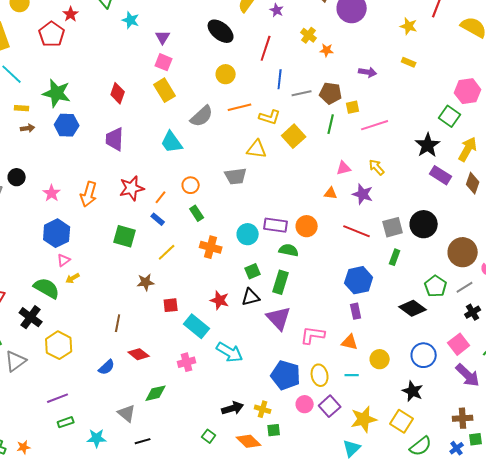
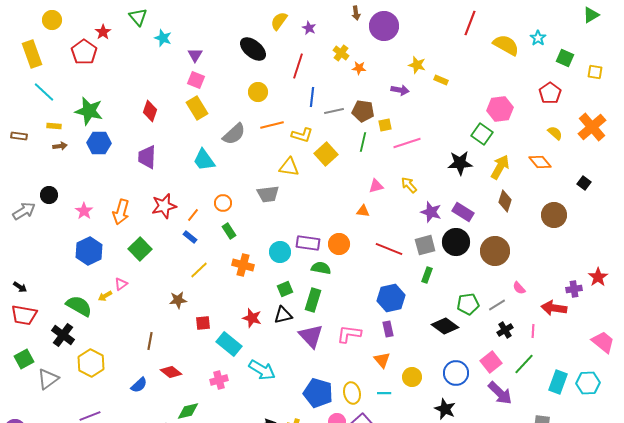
yellow star: (409, 26) -> (417, 65), moved
black star: (428, 145) -> (460, 163), turned 30
purple rectangle: (441, 175) -> (463, 212), moved
purple star: (363, 194) -> (431, 212), moved
green square: (125, 236) -> (140, 249), moved, turned 30
brown circle: (463, 252) -> (495, 251), moved
pink triangle: (64, 260) -> (121, 284), moved
green pentagon: (436, 286) -> (468, 304), turned 30
pink L-shape: (313, 335) -> (349, 334), moved
orange triangle: (350, 342) -> (382, 360), turned 36

